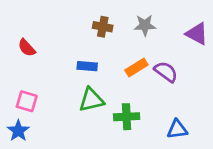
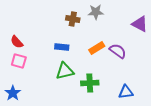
gray star: (145, 25) -> (96, 12), moved
red semicircle: (27, 48) -> (17, 42), moved
pink square: (27, 101) -> (19, 61), moved

